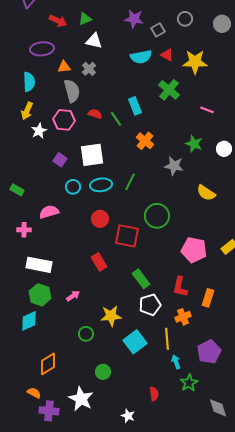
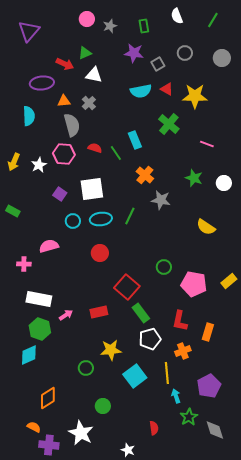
red arrow: (58, 21) -> (65, 64), moved
yellow arrow: (27, 111) -> (14, 162), moved
gray star: (174, 166) -> (161, 200), moved
green rectangle: (17, 190) -> (13, 211), moved
green circle: (157, 216) -> (164, 267), moved, size x0.6
red square: (127, 236) -> (127, 287), moved, turned 30
red rectangle: (99, 262) -> (99, 312), moved, turned -72
pink arrow: (73, 296) -> (66, 315), moved
gray diamond: (218, 408) -> (215, 430), moved

